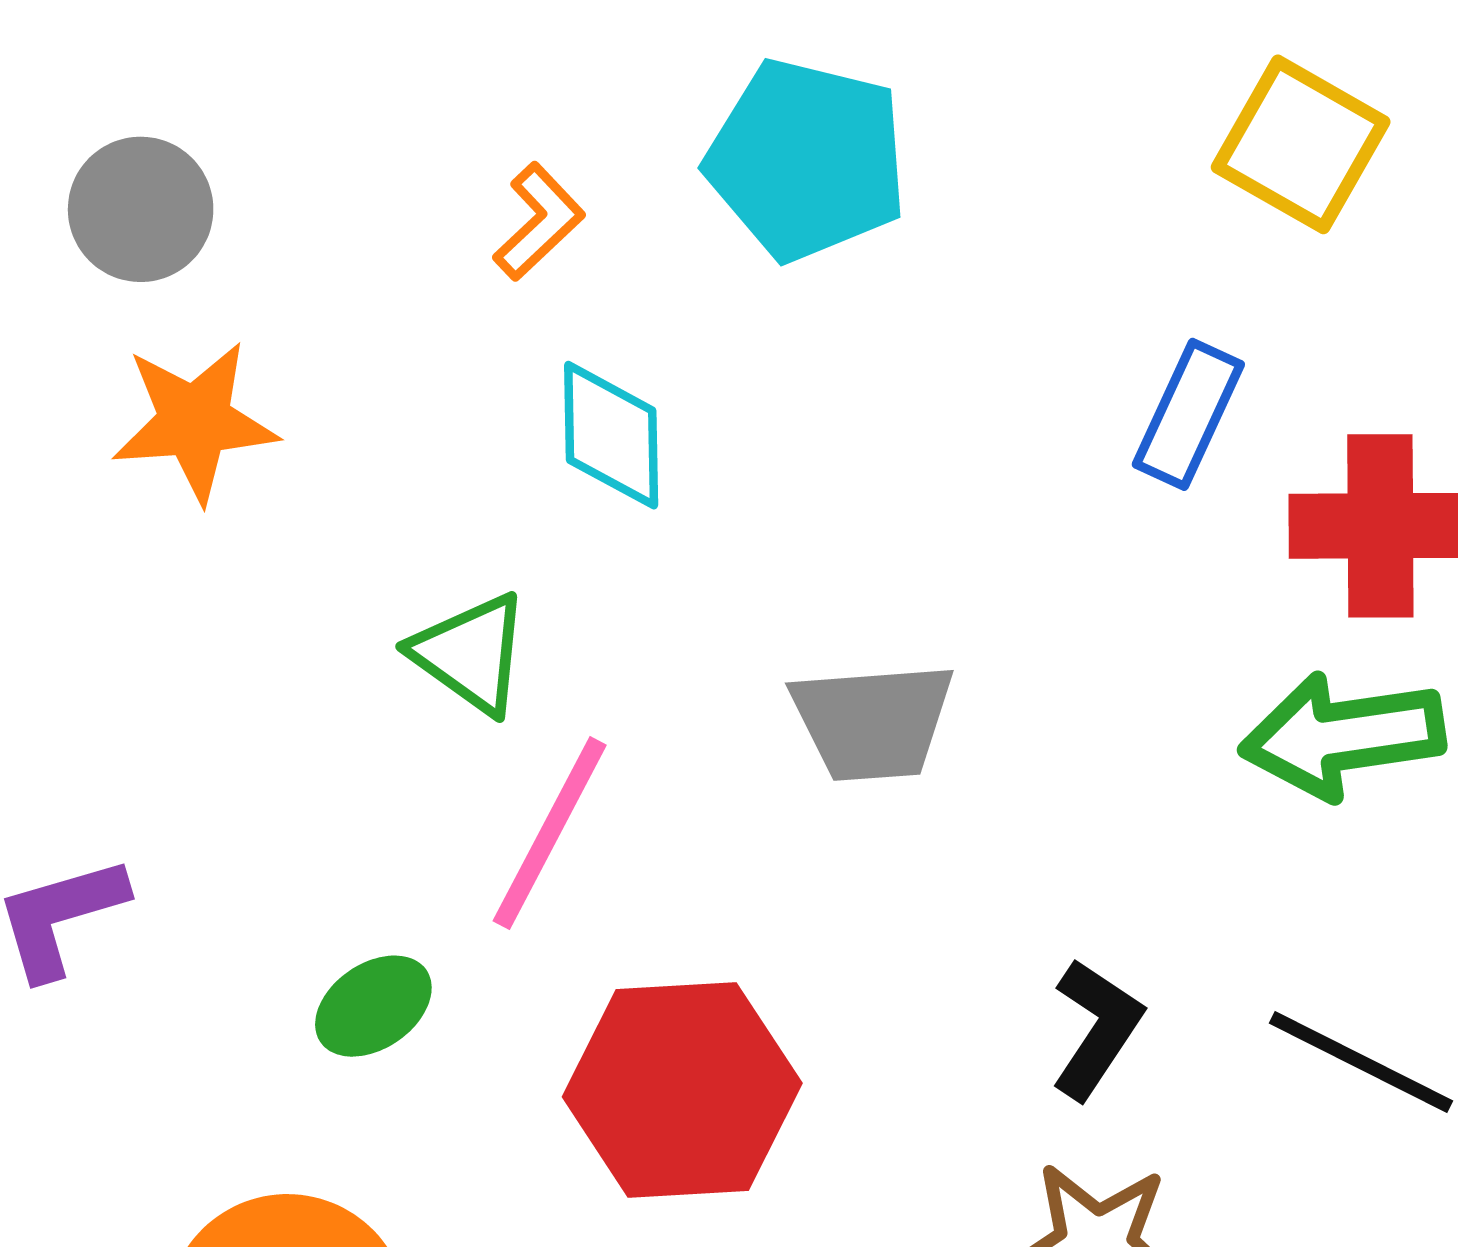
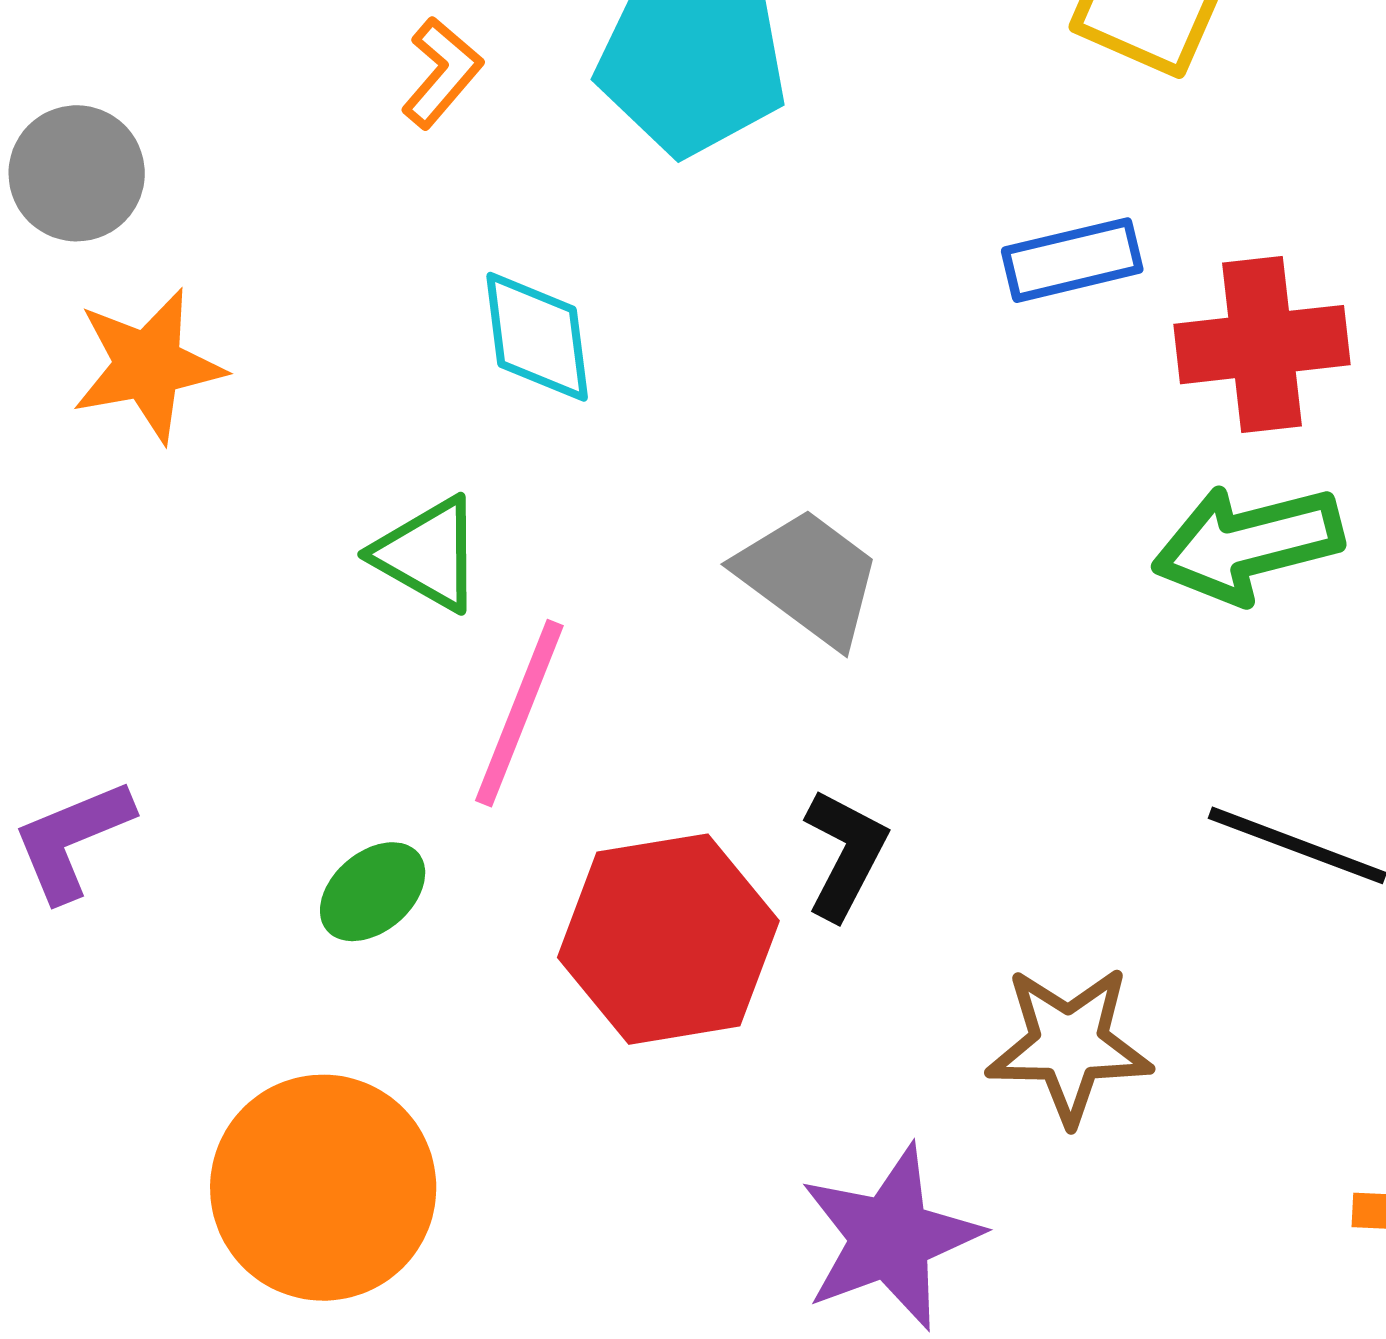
orange L-shape: (539, 222) -> (442, 73), moved
blue rectangle: (1188, 414) -> (1072, 260), turned 58
gray trapezoid: (873, 722) -> (809, 577), turned -133
black L-shape: (1096, 1029) -> (845, 854), moved

